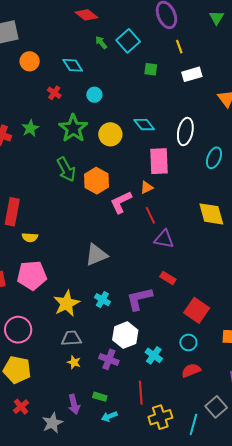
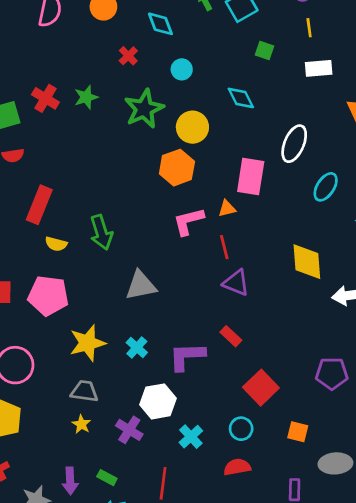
cyan diamond: (144, 125) -> (241, 98), moved
green arrow: (66, 169) -> (101, 232), moved
orange hexagon: (97, 181) -> (177, 168), moved

